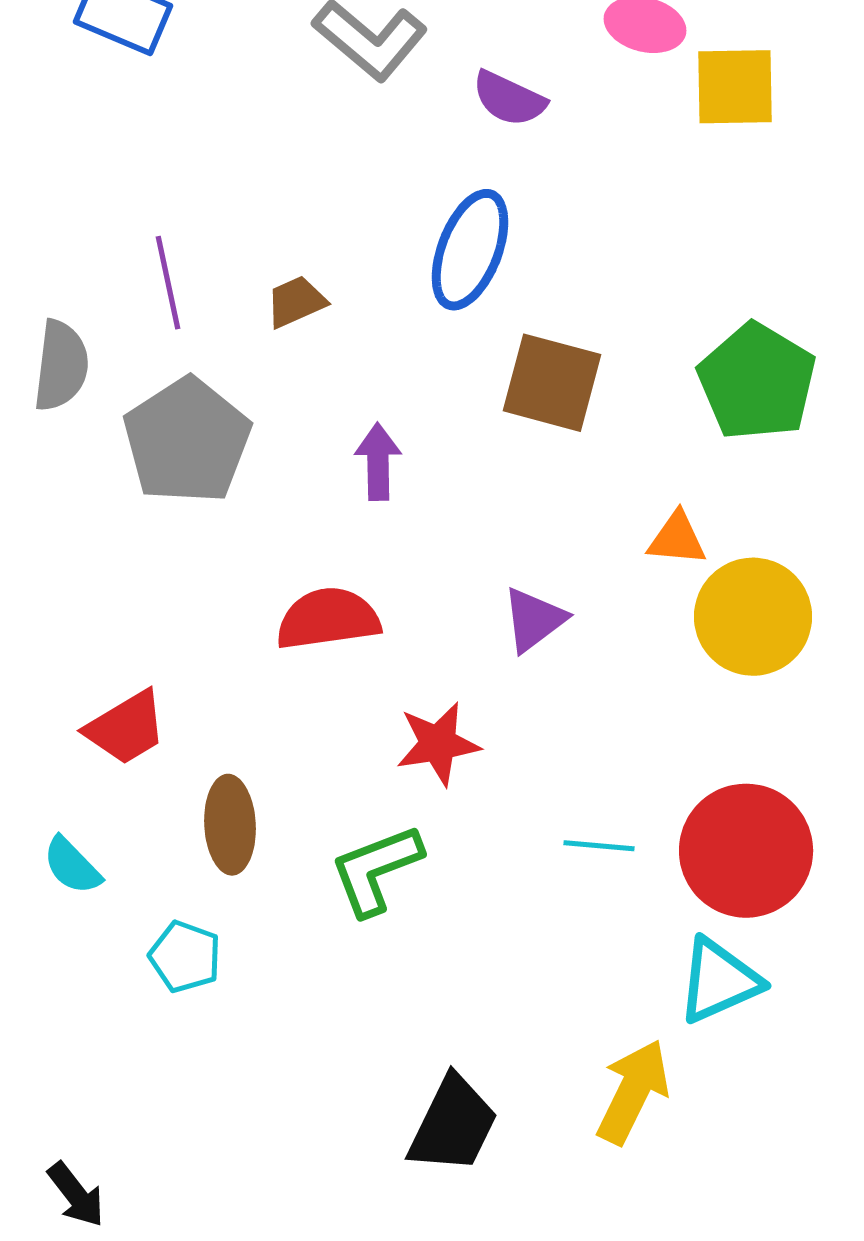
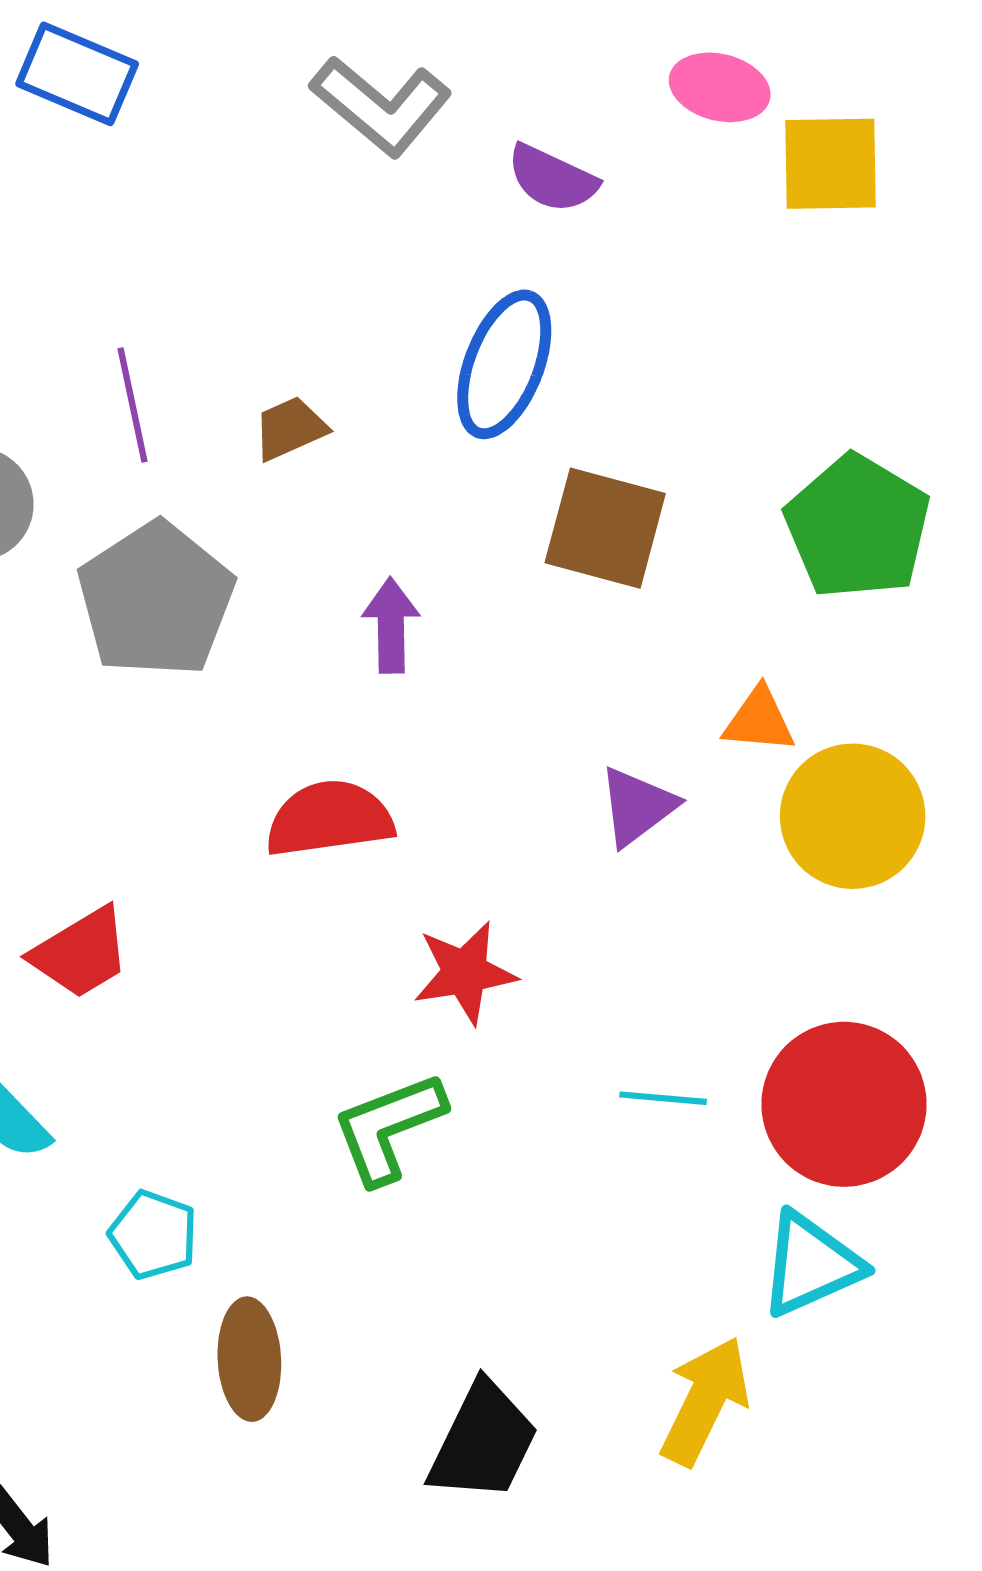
purple triangle: (534, 620) -> (637, 806), moved
brown ellipse: (230, 825) -> (249, 1359), moved

